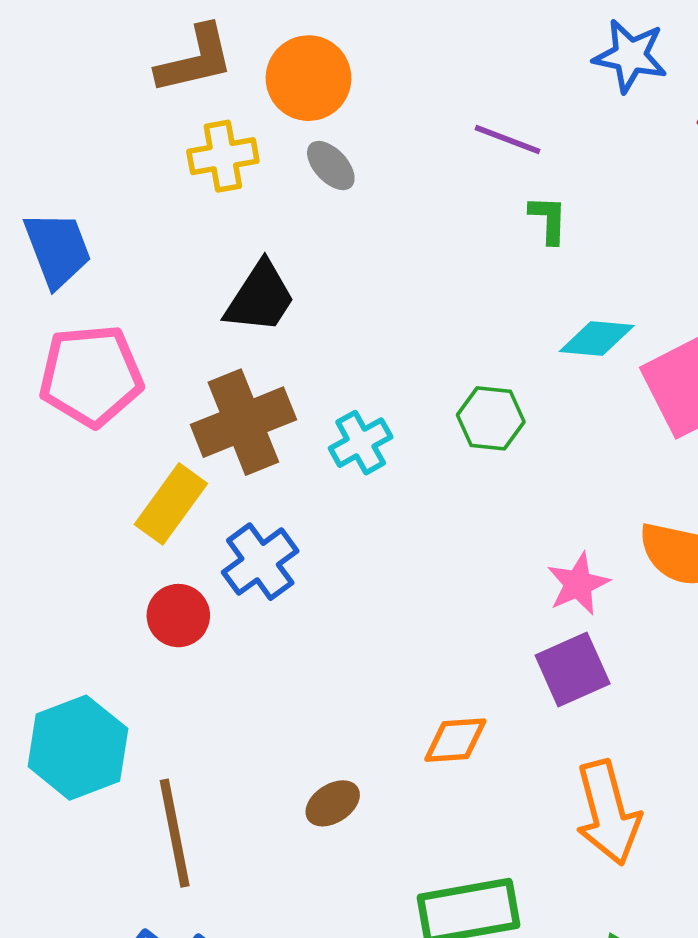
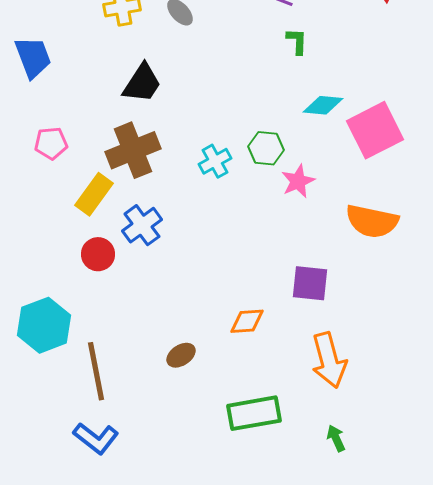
pink pentagon: (91, 376) -> (51, 143), moved, size x0.6
cyan cross: (361, 443) -> (215, 161), moved
pink star: (578, 584) -> (298, 181), moved
purple square: (573, 669) -> (310, 283), turned 30

